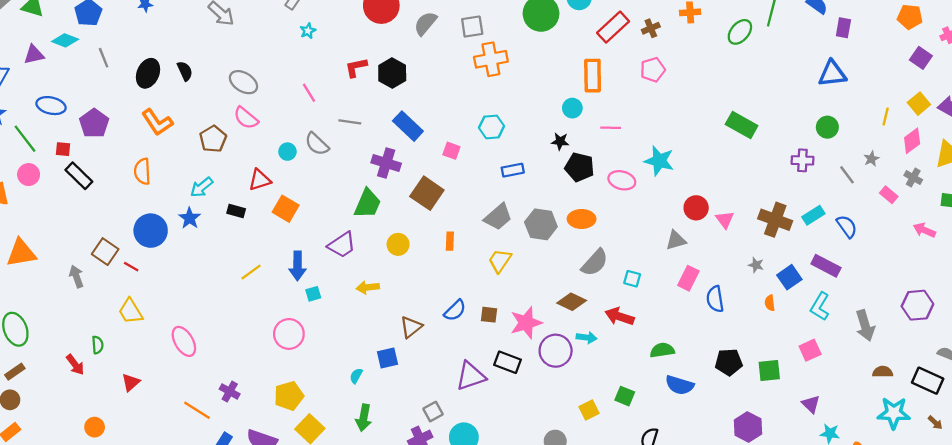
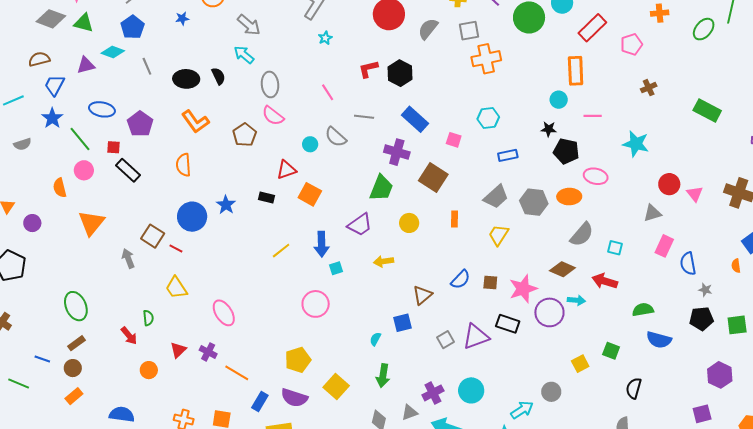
brown cross: (651, 28) -> (649, 88), moved
pink pentagon: (653, 70) -> (631, 44), moved
black ellipse: (148, 73) -> (186, 79), turned 70
gray ellipse: (243, 82) -> (270, 84), turned 55
pink ellipse: (622, 180) -> (596, 176), moved
cyan arrow: (202, 187) -> (244, 55), moved, turned 80
orange triangle: (21, 253) -> (91, 223), moved, turned -40
gray star: (756, 265) -> (705, 290), moved
purple cross: (230, 392) -> (208, 352), moved
yellow pentagon: (289, 396) -> (298, 360), moved
gray square: (433, 412) -> (445, 340), moved
orange circle: (95, 427) -> (149, 370), moved

